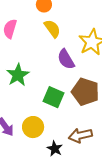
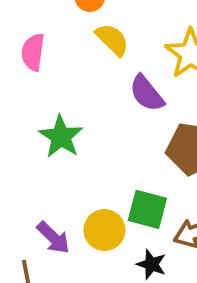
green square: (54, 97) -> (147, 209), moved

